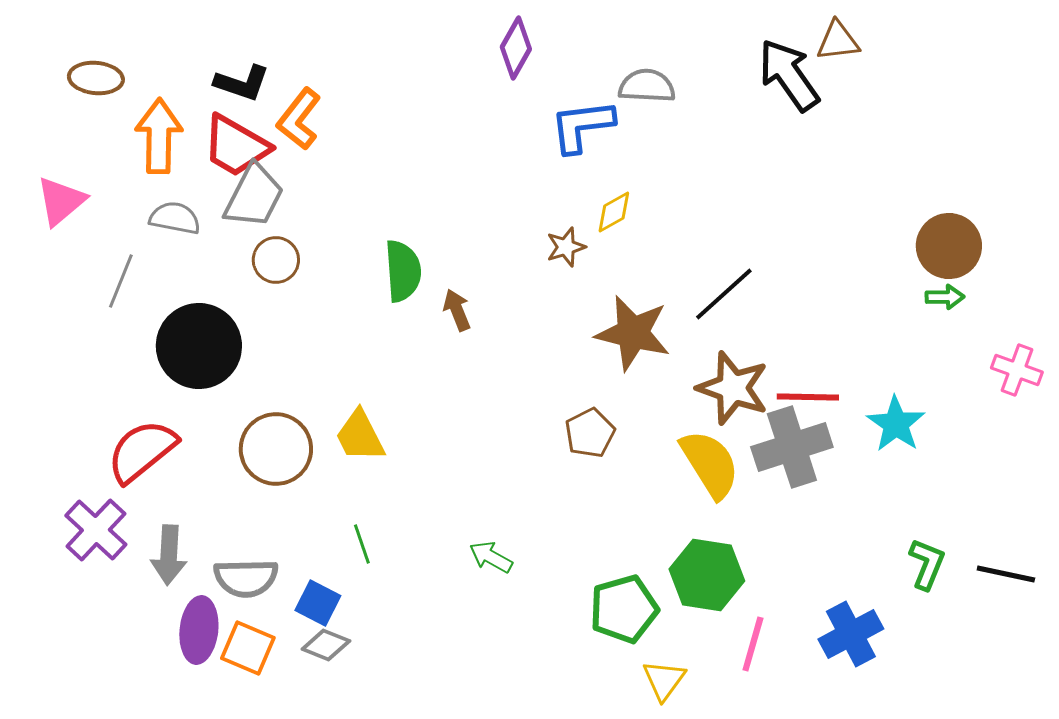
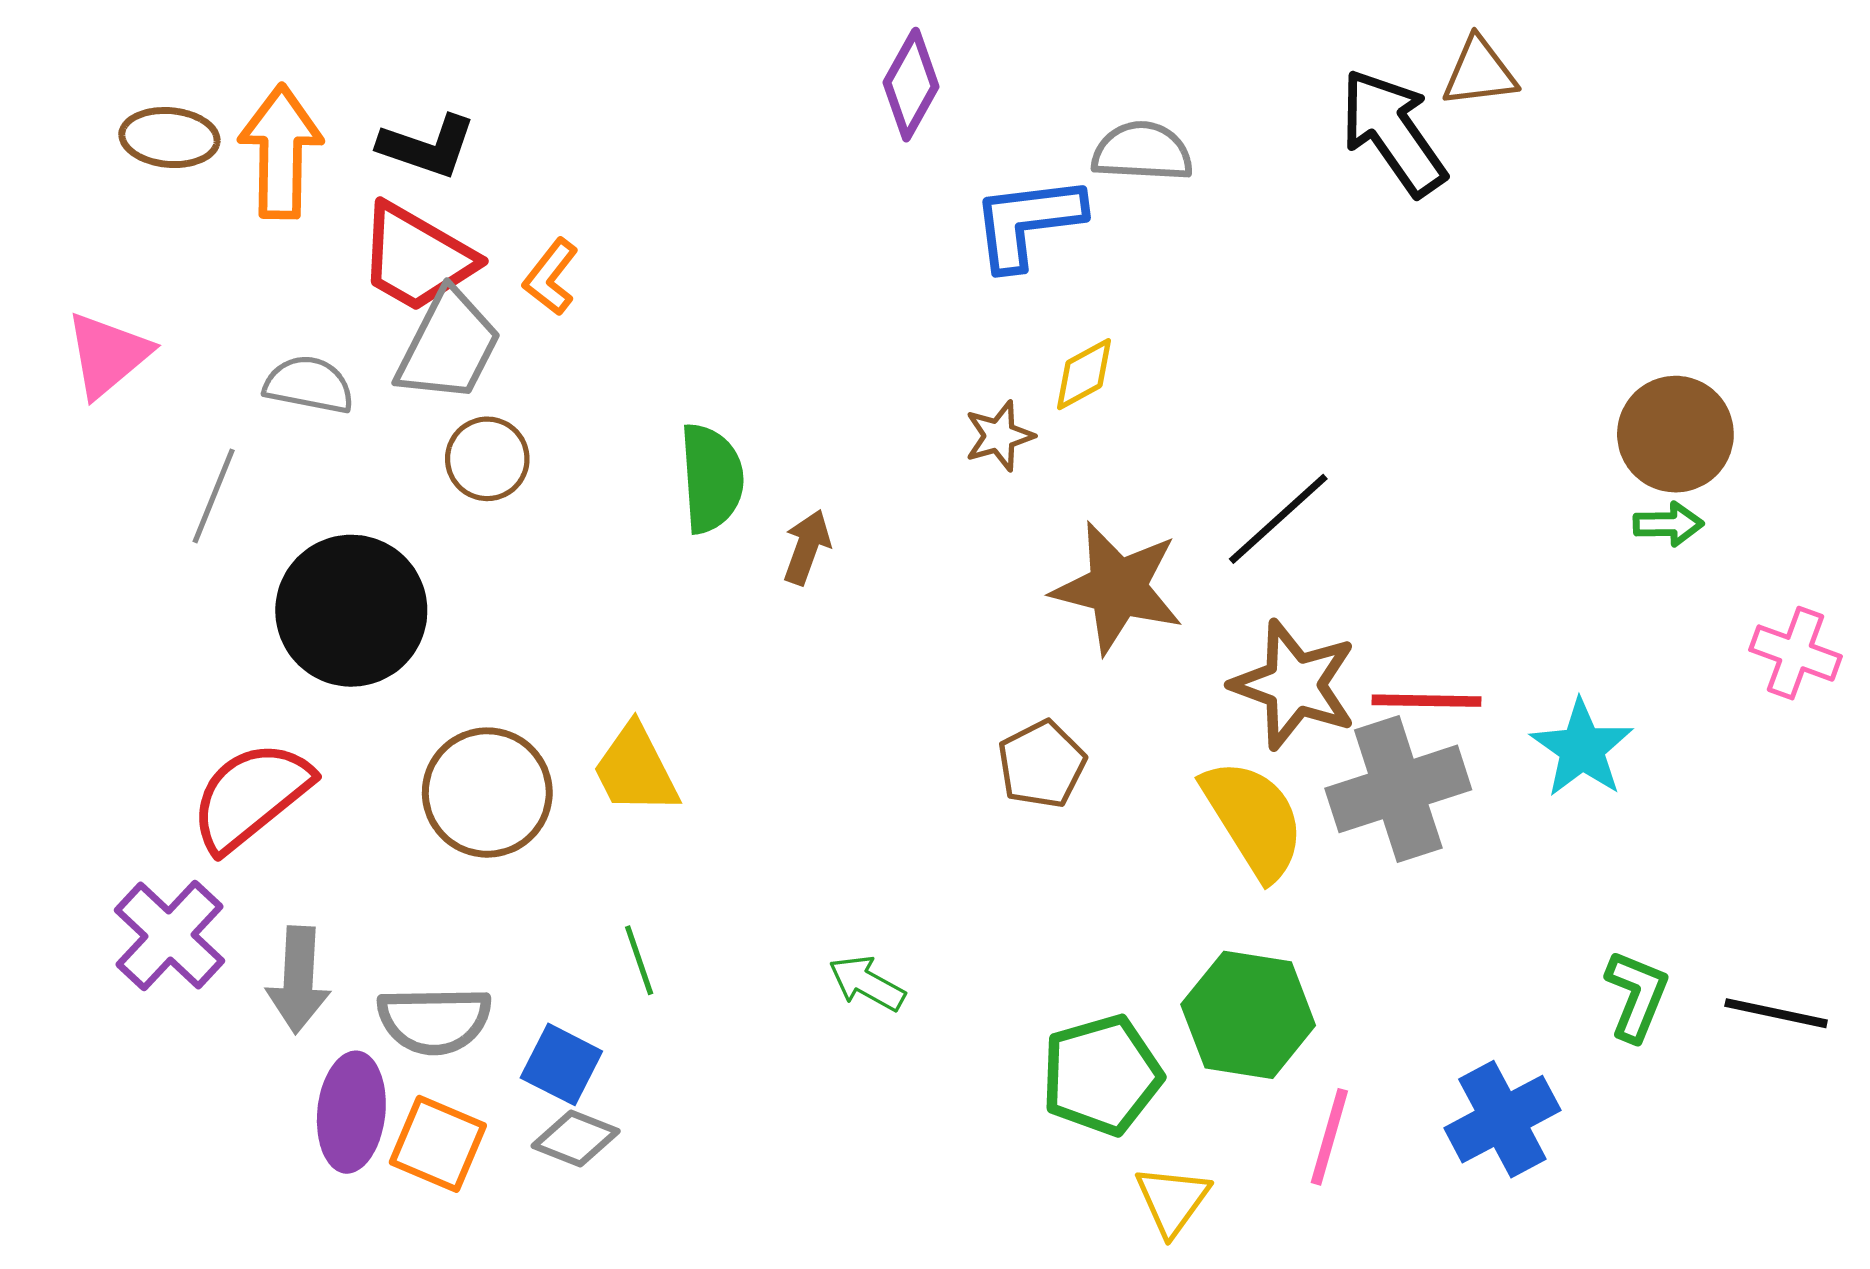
orange L-shape: (299, 119) -> (551, 277), moved, size x0.7
orange arrow: (159, 136) -> (281, 152), moved
brown arrow: (457, 310) -> (807, 547), turned 42

